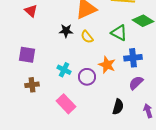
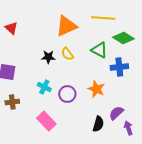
black star: (66, 31) -> (48, 57), moved
blue cross: (133, 58) -> (119, 67), moved
orange star: (107, 65) -> (96, 89), moved
purple semicircle: (136, 83) -> (116, 113), moved

